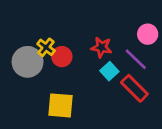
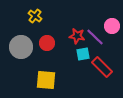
yellow cross: (46, 47) -> (35, 16), moved
purple line: (136, 59) -> (95, 37), moved
cyan square: (109, 71) -> (83, 54), turned 32

